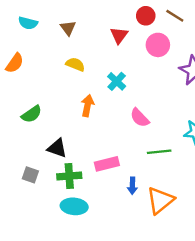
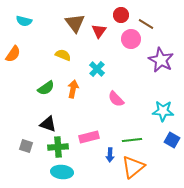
brown line: (175, 16) -> (146, 24), moved
brown triangle: (68, 28) -> (75, 23), moved, size x1.5
green semicircle: (32, 114) -> (46, 88), moved
green line: (159, 152) -> (132, 140), moved

